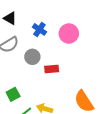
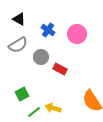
red rectangle: (52, 69) -> (60, 69), turned 32

